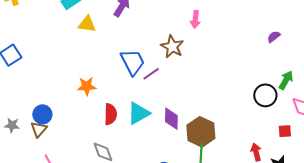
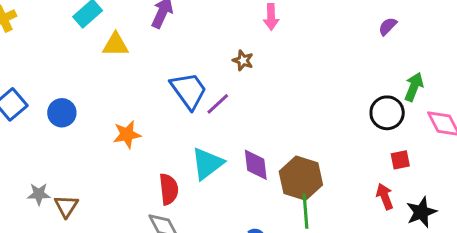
brown star: (172, 47) -> (243, 61), size x0.6
blue circle: (42, 114) -> (62, 113), moved
red semicircle: (111, 114) -> (169, 189), moved
gray star: (12, 125) -> (39, 194), moved
red square: (285, 131) -> (400, 160), moved

